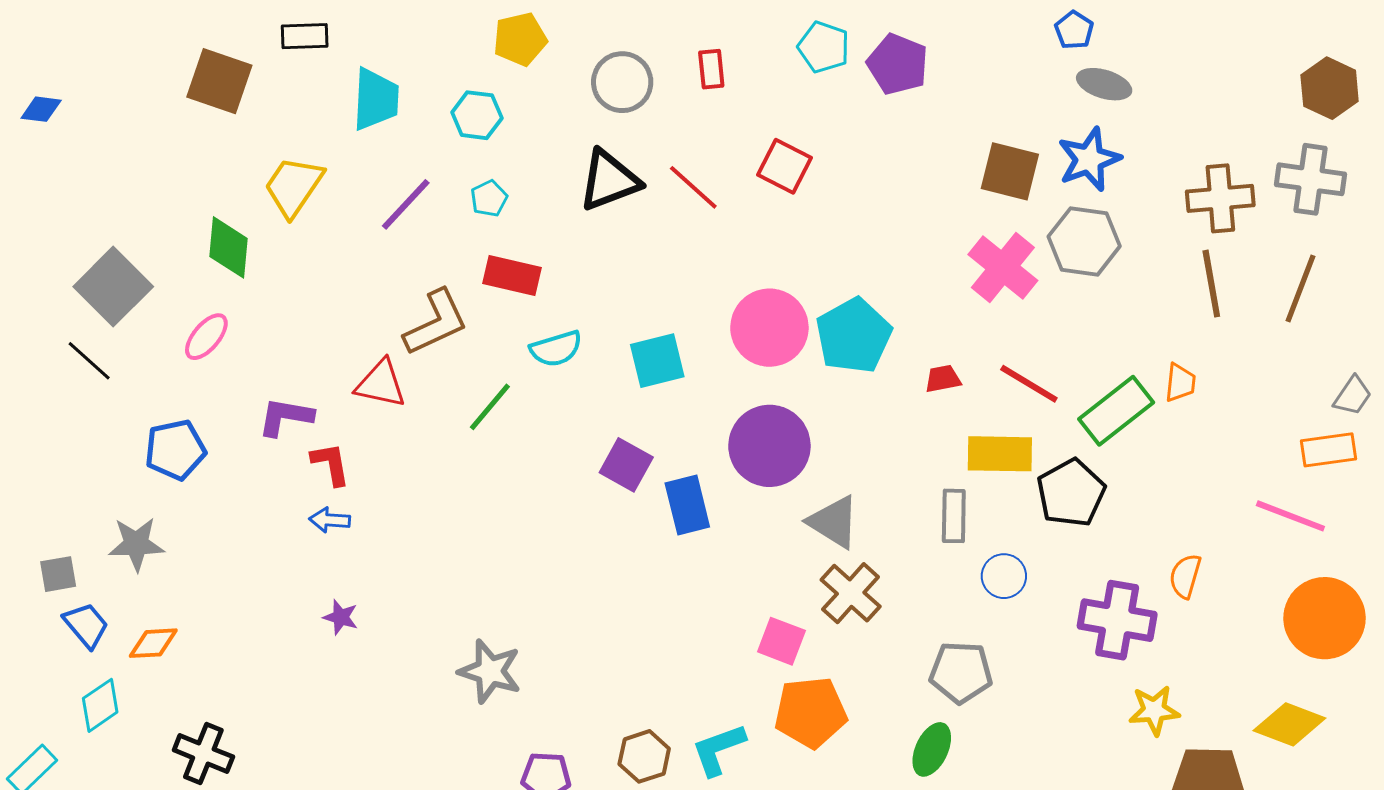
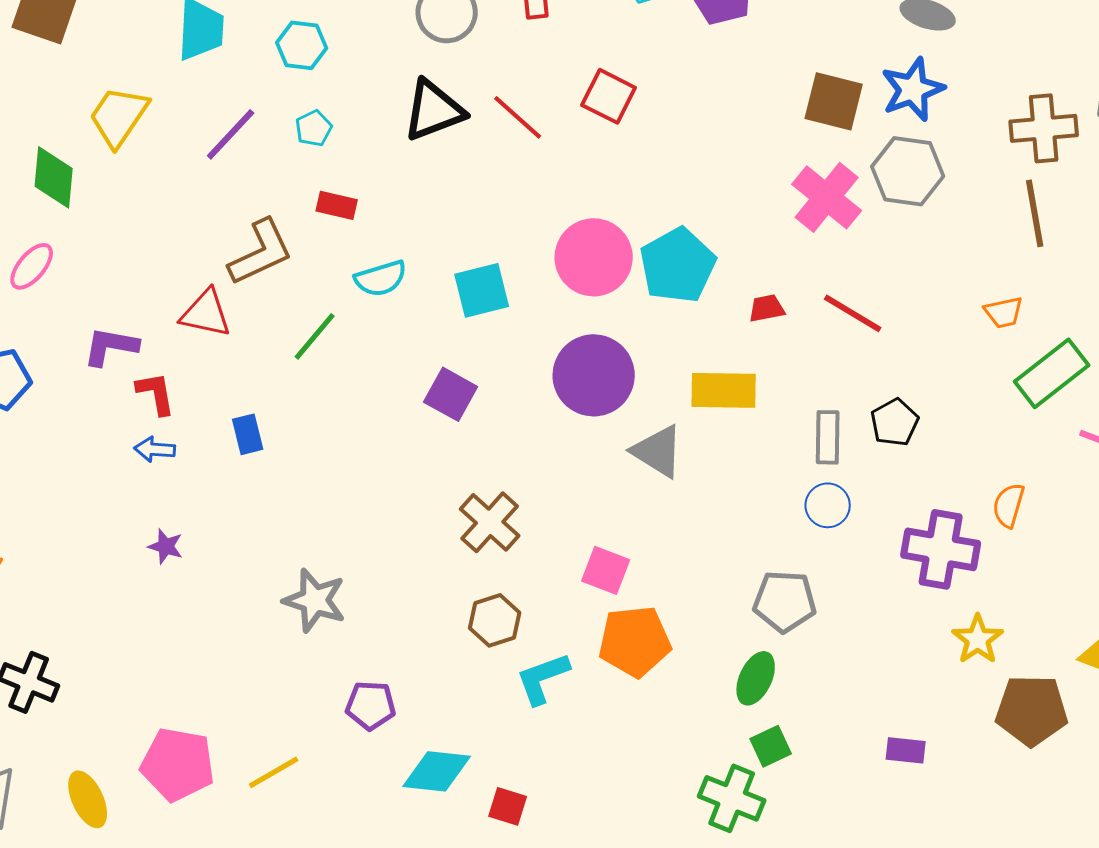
red rectangle: (512, 276) -> (337, 205), size x0.7
orange trapezoid: (1180, 383) -> (1004, 312), turned 72
green rectangle: (1116, 411) -> (1052, 373), moved
yellow rectangle: (1000, 454) -> (724, 390), moved
black pentagon: (1071, 493) -> (895, 422), size x0.7
blue rectangle: (687, 505) -> (248, 434), moved, size x0.7
gray rectangle: (954, 516) -> (828, 437), moved
brown cross: (851, 593) -> (490, 522), moved
yellow star: (1154, 710) -> (978, 639), turned -30
brown hexagon: (644, 756) -> (495, 620), moved

